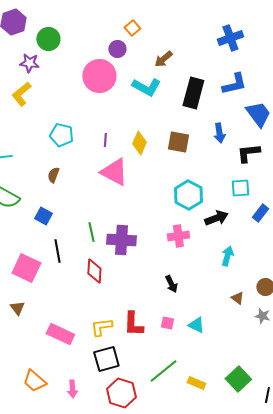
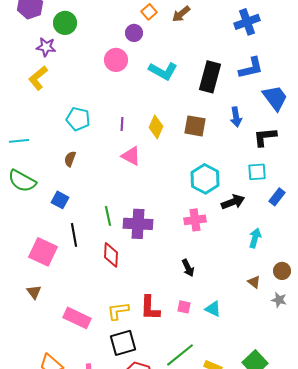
brown arrow: (163, 59) -> (181, 14), moved
pink circle: (99, 76) -> (116, 60), size x0.7
pink triangle: (114, 172) -> (131, 156), size x0.7
cyan arrow: (227, 256) -> (255, 238), moved

